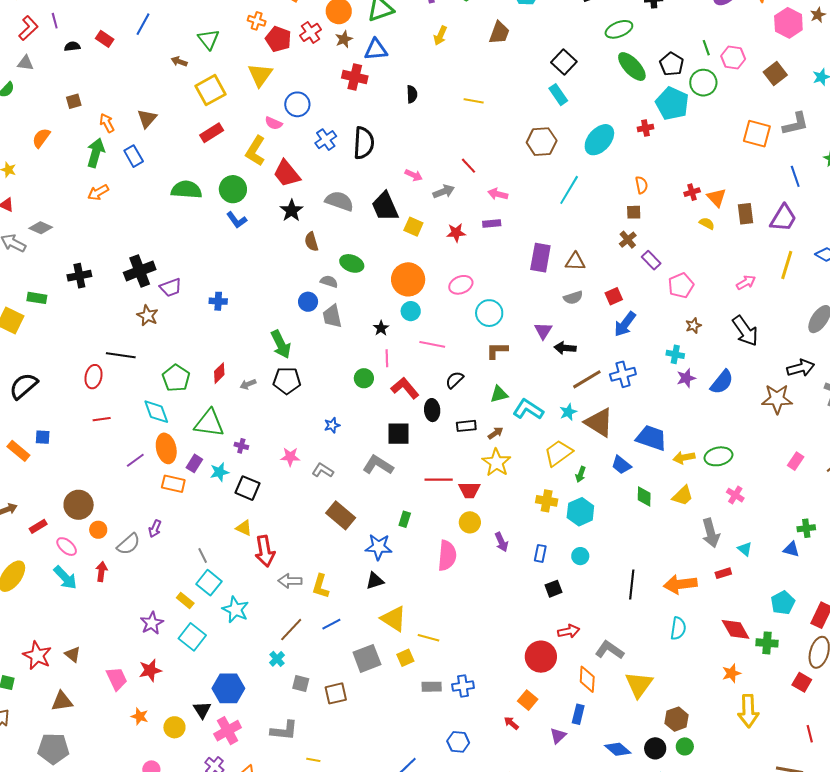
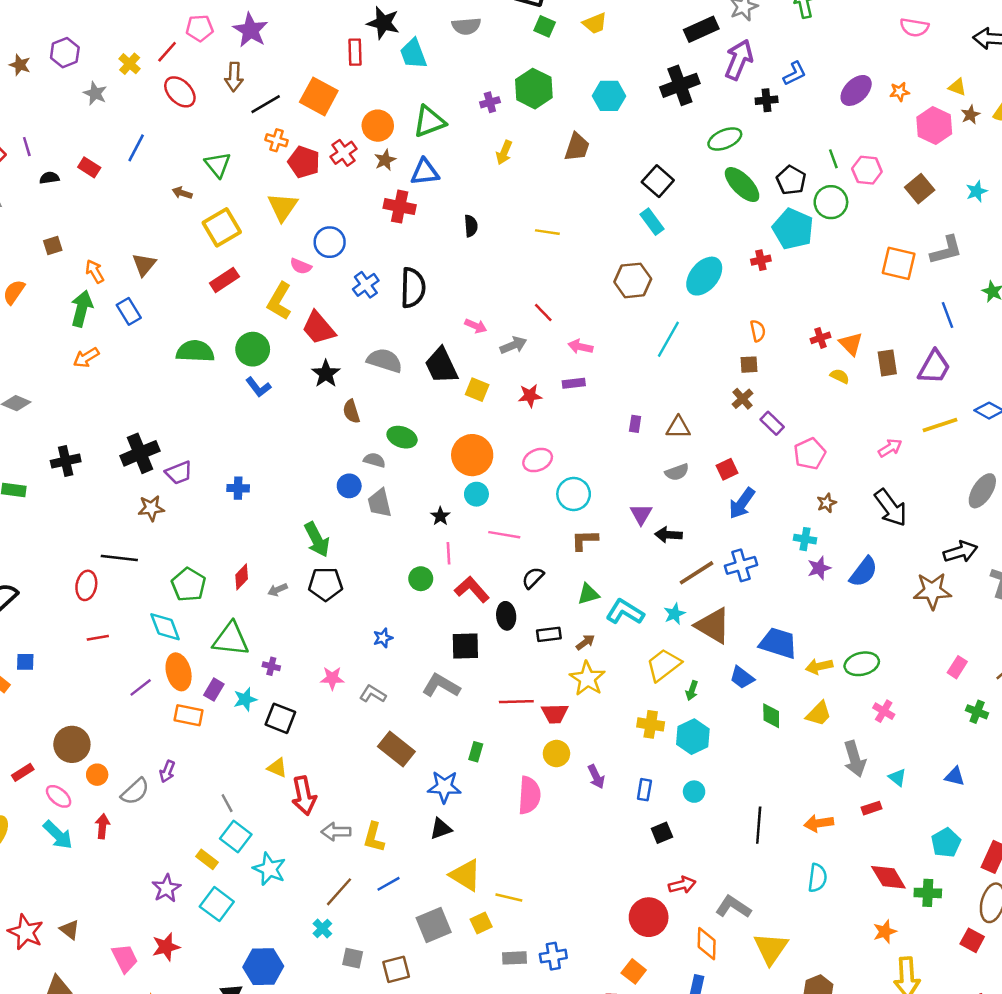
purple rectangle: (540, 258) -> (635, 424), size x0.5
yellow line: (787, 265) -> (940, 425), turned 56
brown star: (148, 316) -> (151, 508), turned -30
green cross: (806, 528) -> (977, 712), moved, turned 30
orange arrow: (680, 584) -> (819, 823), size x0.7

